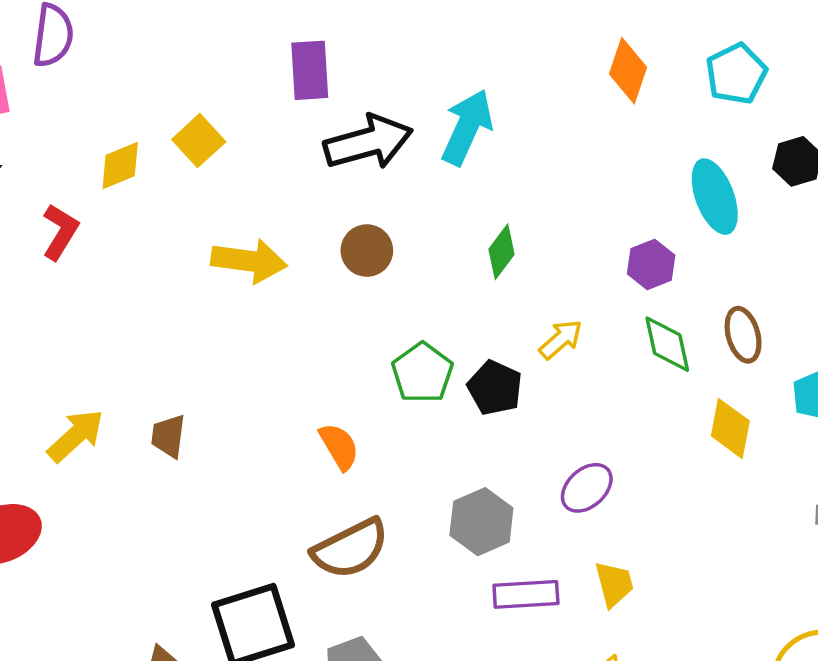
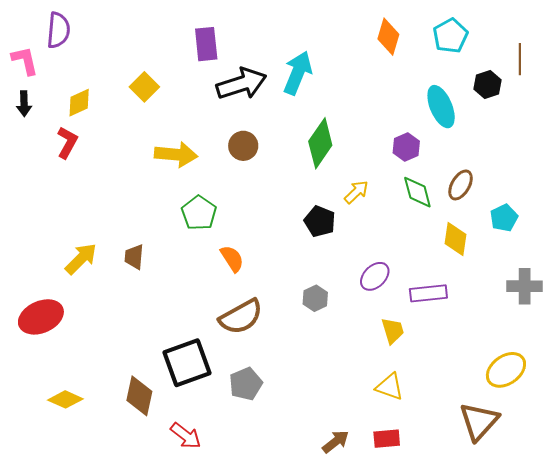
yellow diamond: (120, 165) -> (79, 103), moved
green diamond: (501, 252) -> (320, 143), size x1.6
brown ellipse: (743, 335) -> (461, 185), turned 48
green pentagon: (422, 373) -> (199, 213), moved
gray hexagon: (481, 522) -> (315, 298), size x0.7
purple rectangle: (526, 594) -> (428, 293), moved

